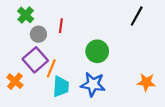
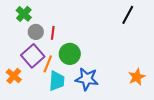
red line: (61, 26) -> (53, 33), moved
green circle: (97, 51) -> (70, 54), moved
orange star: (146, 82) -> (137, 77), turned -30

